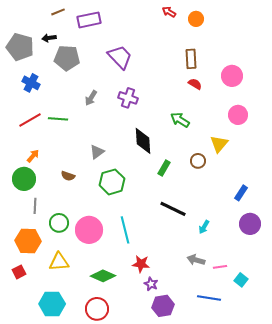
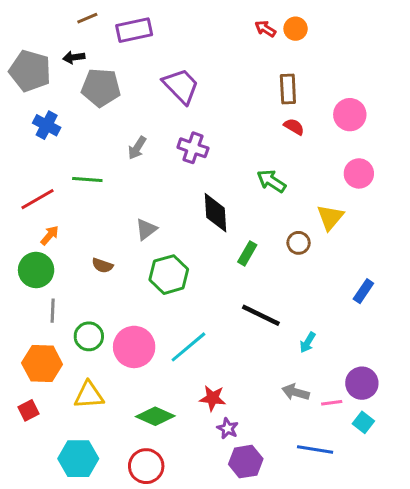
red arrow: (169, 12) -> (265, 29), moved
red line: (30, 120) -> (38, 199), moved
purple circle: (250, 224) -> (362, 383), moved
cyan line: (125, 230) -> (188, 347), turned 64

